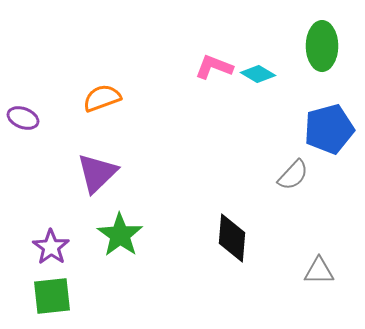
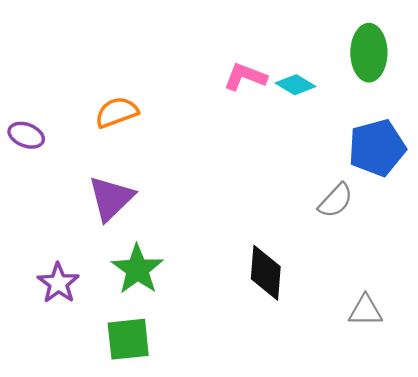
green square: (52, 296) -> (128, 339), moved

